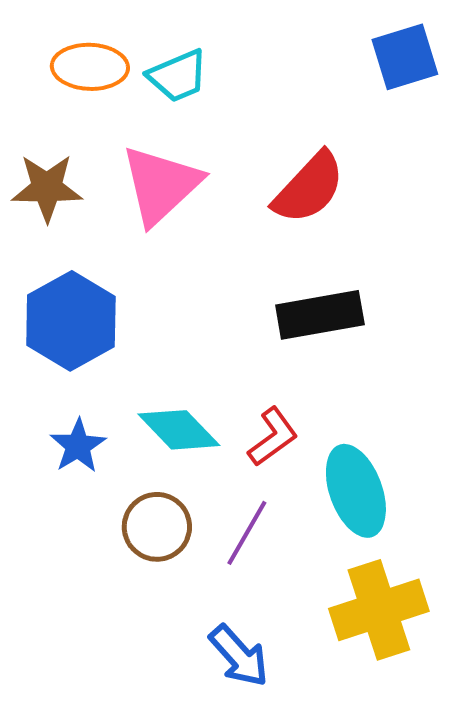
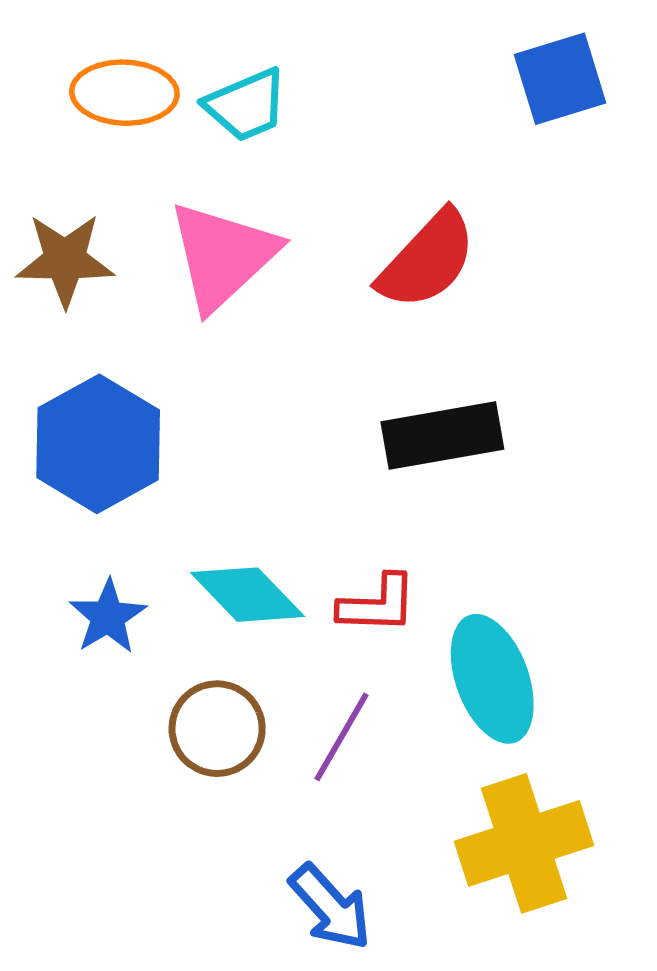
red L-shape: (273, 437) -> (377, 604), turned 38

